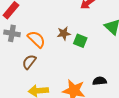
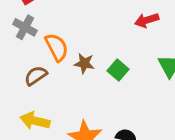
brown star: (64, 33) -> (84, 63), moved

